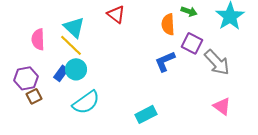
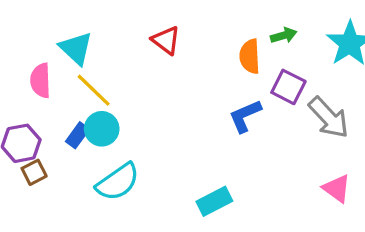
green arrow: (189, 11) -> (284, 35), turned -35
cyan triangle: (74, 27) -> (76, 48), moved

